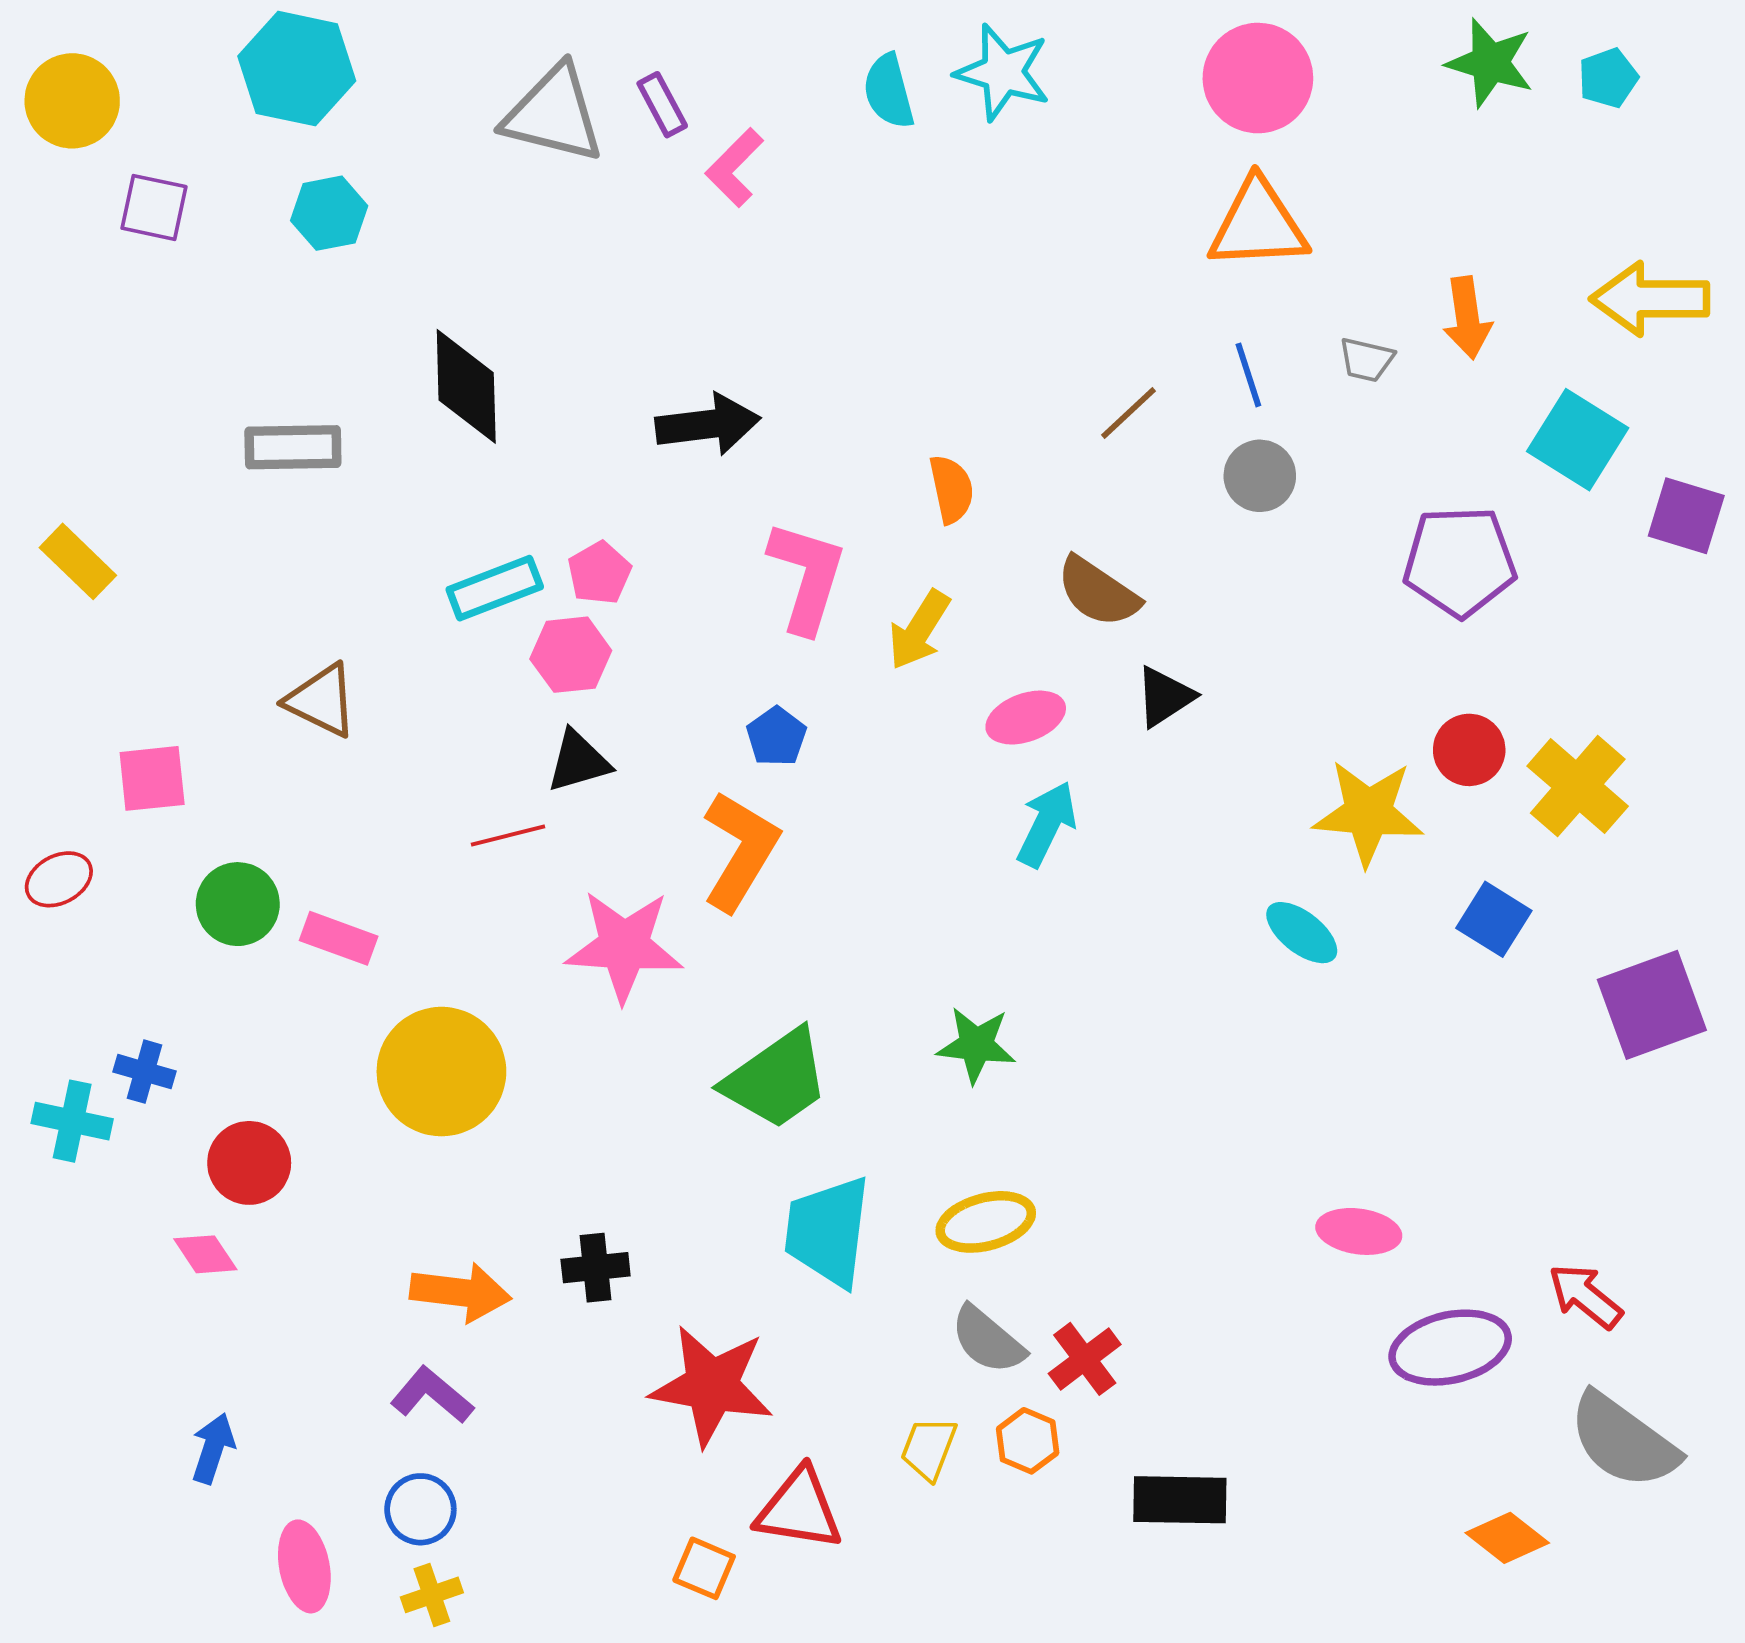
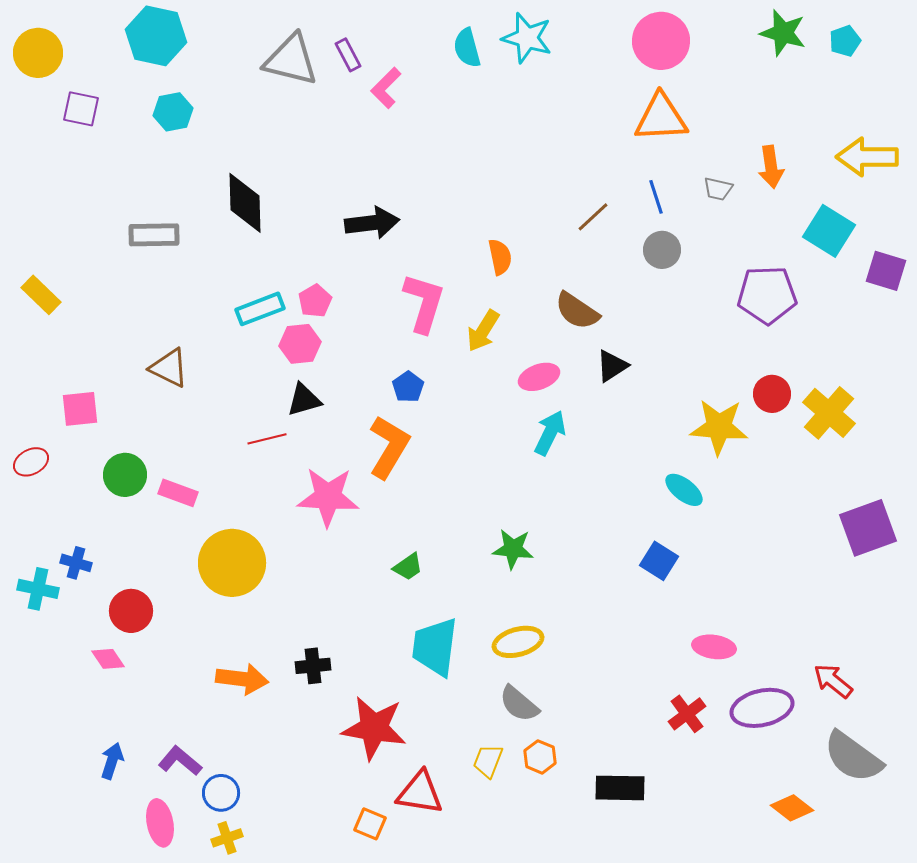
blue square: (1494, 919) -> (659, 561), moved
green trapezoid: (776, 1079) -> (408, 567), size x0.5
red cross: (1085, 1359) -> (687, 714), moved
purple L-shape: (432, 1395) -> (180, 761), moved

